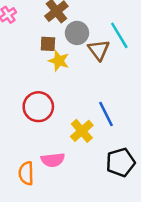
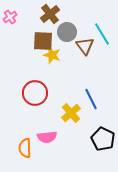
brown square: (48, 44) -> (43, 41), size x1.5
black pentagon: (121, 162) -> (103, 139), turned -30

